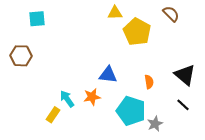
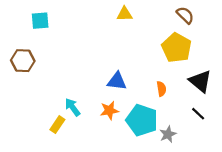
yellow pentagon: (137, 32) -> (177, 48), moved
orange star: (92, 97) -> (109, 110), moved

